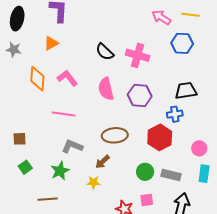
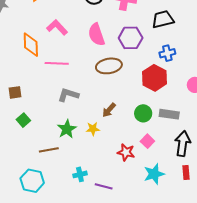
orange diamond: (37, 79) -> (31, 45), moved
black trapezoid: (186, 91) -> (163, 19), moved
brown ellipse: (115, 135) -> (109, 66), moved
brown arrow: (102, 162) -> (109, 110), moved
green star: (60, 171) -> (67, 129), moved
pink square: (147, 200) -> (147, 141), turned -32

